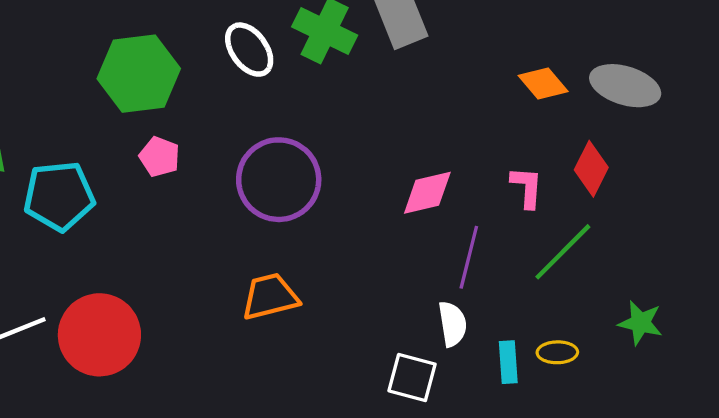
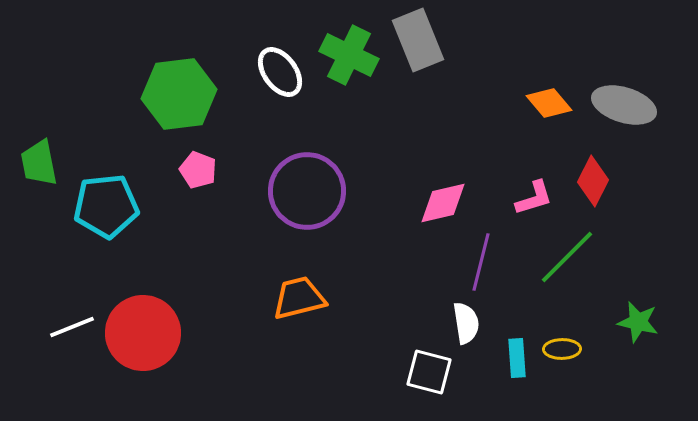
pink L-shape: (527, 187) -> (534, 198), turned 69

